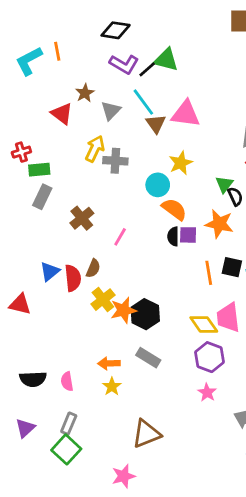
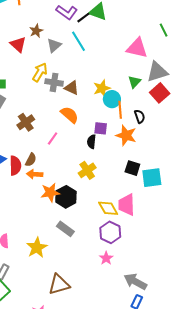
pink triangle: (186, 114) -> (137, 48), moved
brown triangle: (156, 124) -> (72, 88), moved, turned -35
green triangle: (224, 184) -> (134, 82), moved
cyan circle: (158, 185) -> (112, 99), moved
orange semicircle: (174, 209) -> (70, 115), moved
purple square: (188, 235) -> (101, 128), moved
orange line: (209, 273) -> (120, 110), moved
yellow cross: (103, 300) -> (87, 170), moved
orange arrow: (109, 363) -> (35, 174), moved
yellow star: (112, 386) -> (37, 248), size x1.5

